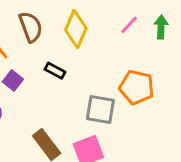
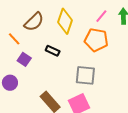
brown semicircle: (31, 27) -> (34, 22), turned 70
orange pentagon: (137, 87) -> (96, 40), moved

